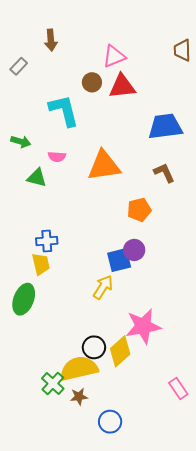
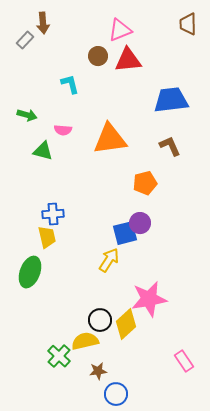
brown arrow: (51, 40) -> (43, 23), moved
cyan L-shape: (64, 110) -> (70, 84), size x0.6
yellow semicircle: (79, 368) -> (85, 341), size x0.7
brown star: (79, 397) -> (98, 371), moved

